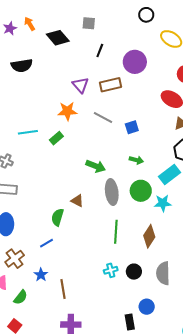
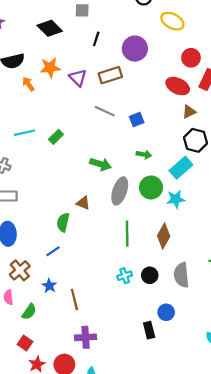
orange arrow: (30, 24) -> (28, 84), moved
orange star: (67, 111) -> (50, 68), moved
gray ellipse: (112, 192) -> (120, 191), turned 30

